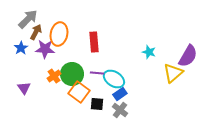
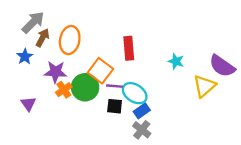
red rectangle: (94, 42) -> (129, 48), moved
purple star: (45, 49) -> (56, 72), moved
purple semicircle: (188, 56) -> (222, 66), turned 95
orange square: (79, 92) -> (100, 71), moved
black square: (97, 104) -> (115, 106), moved

